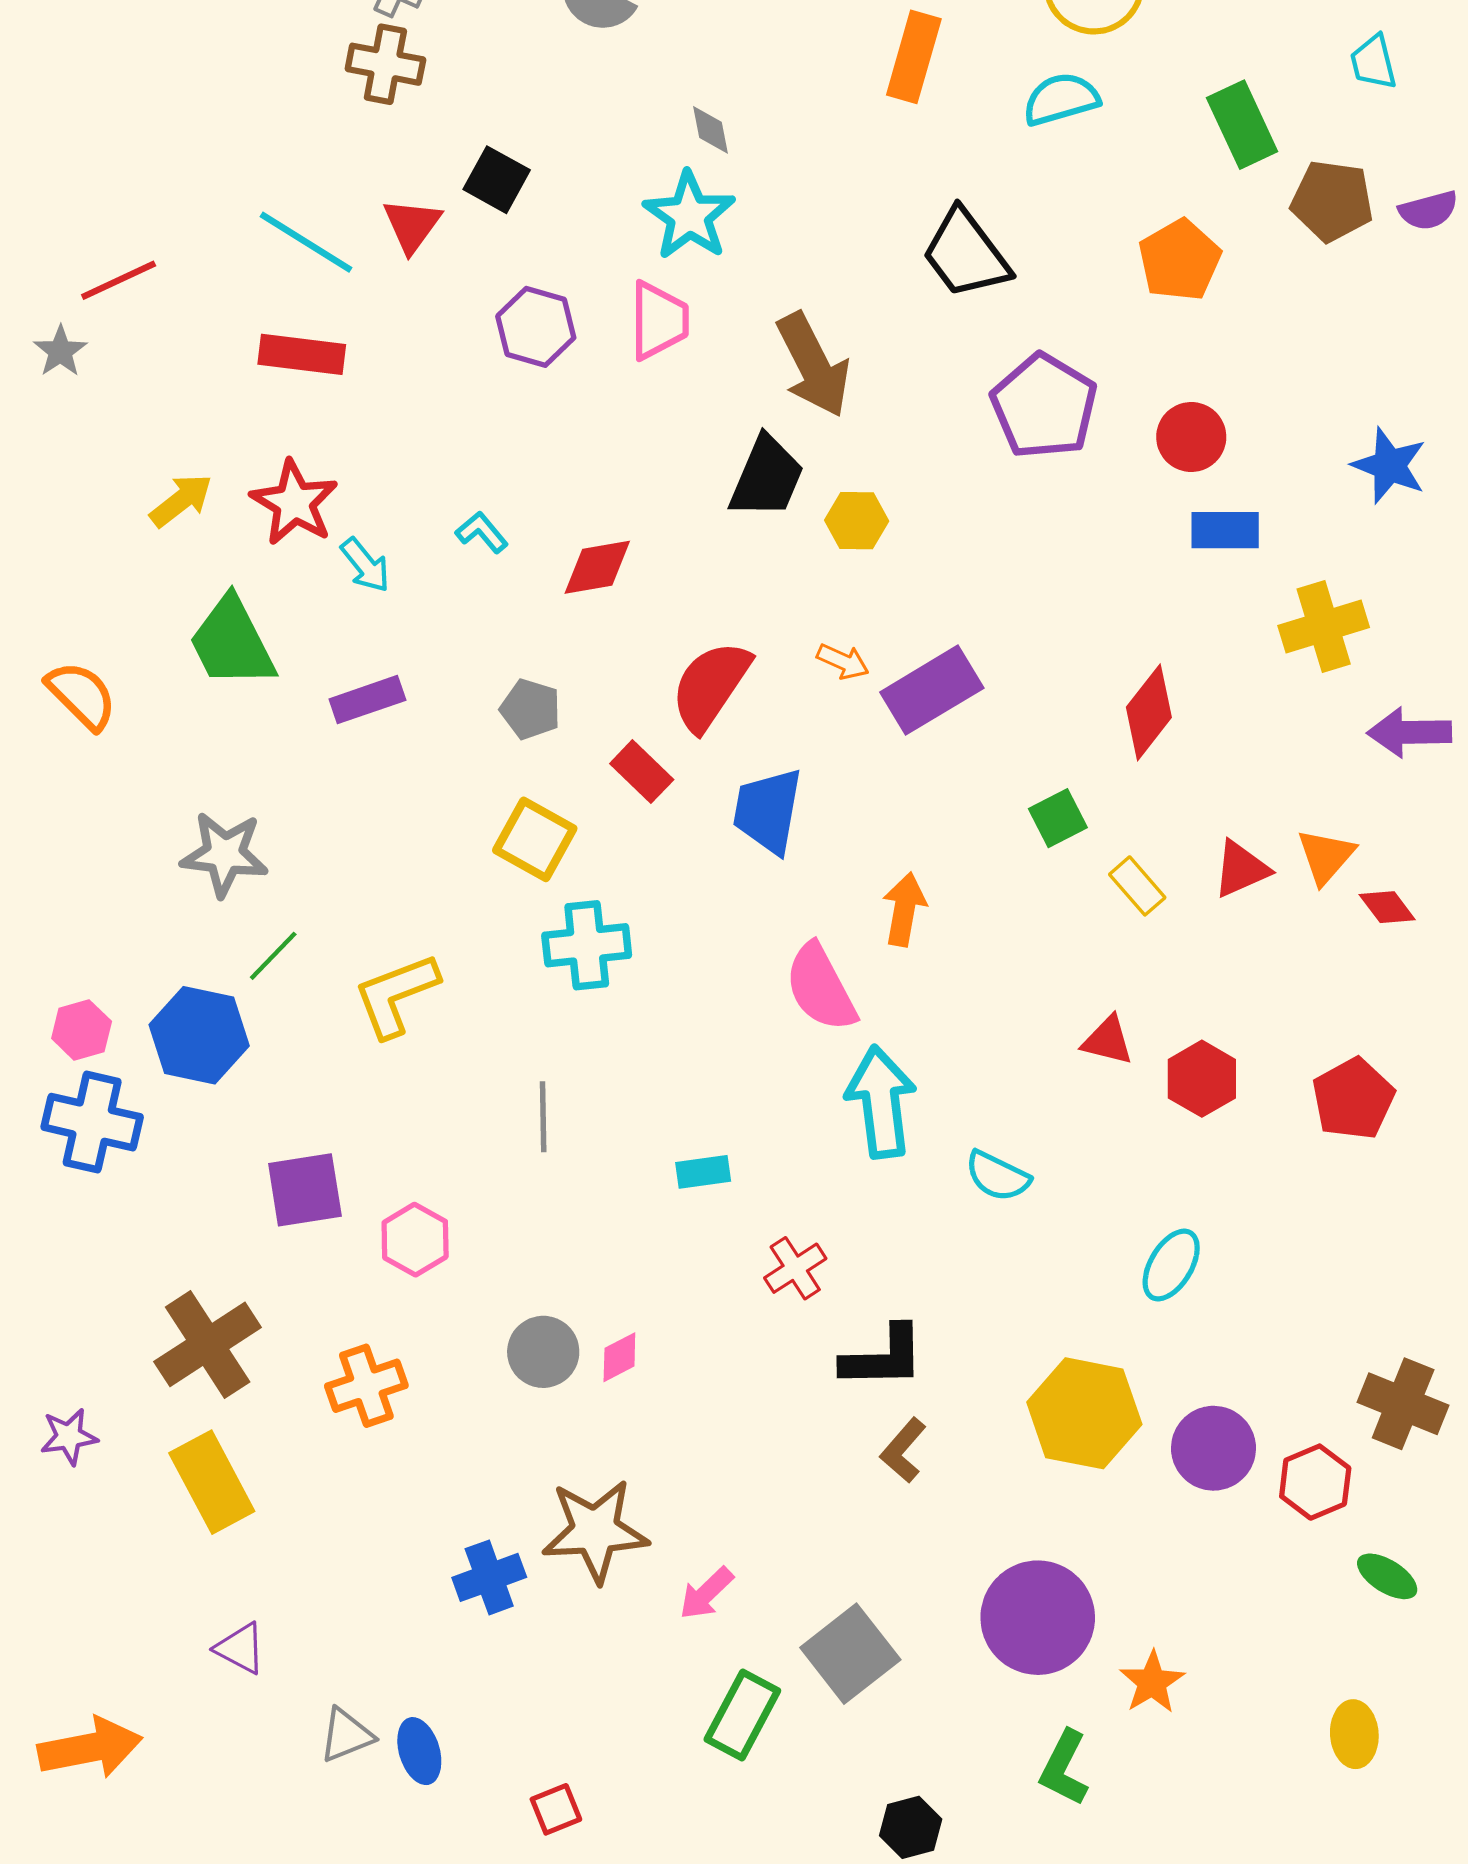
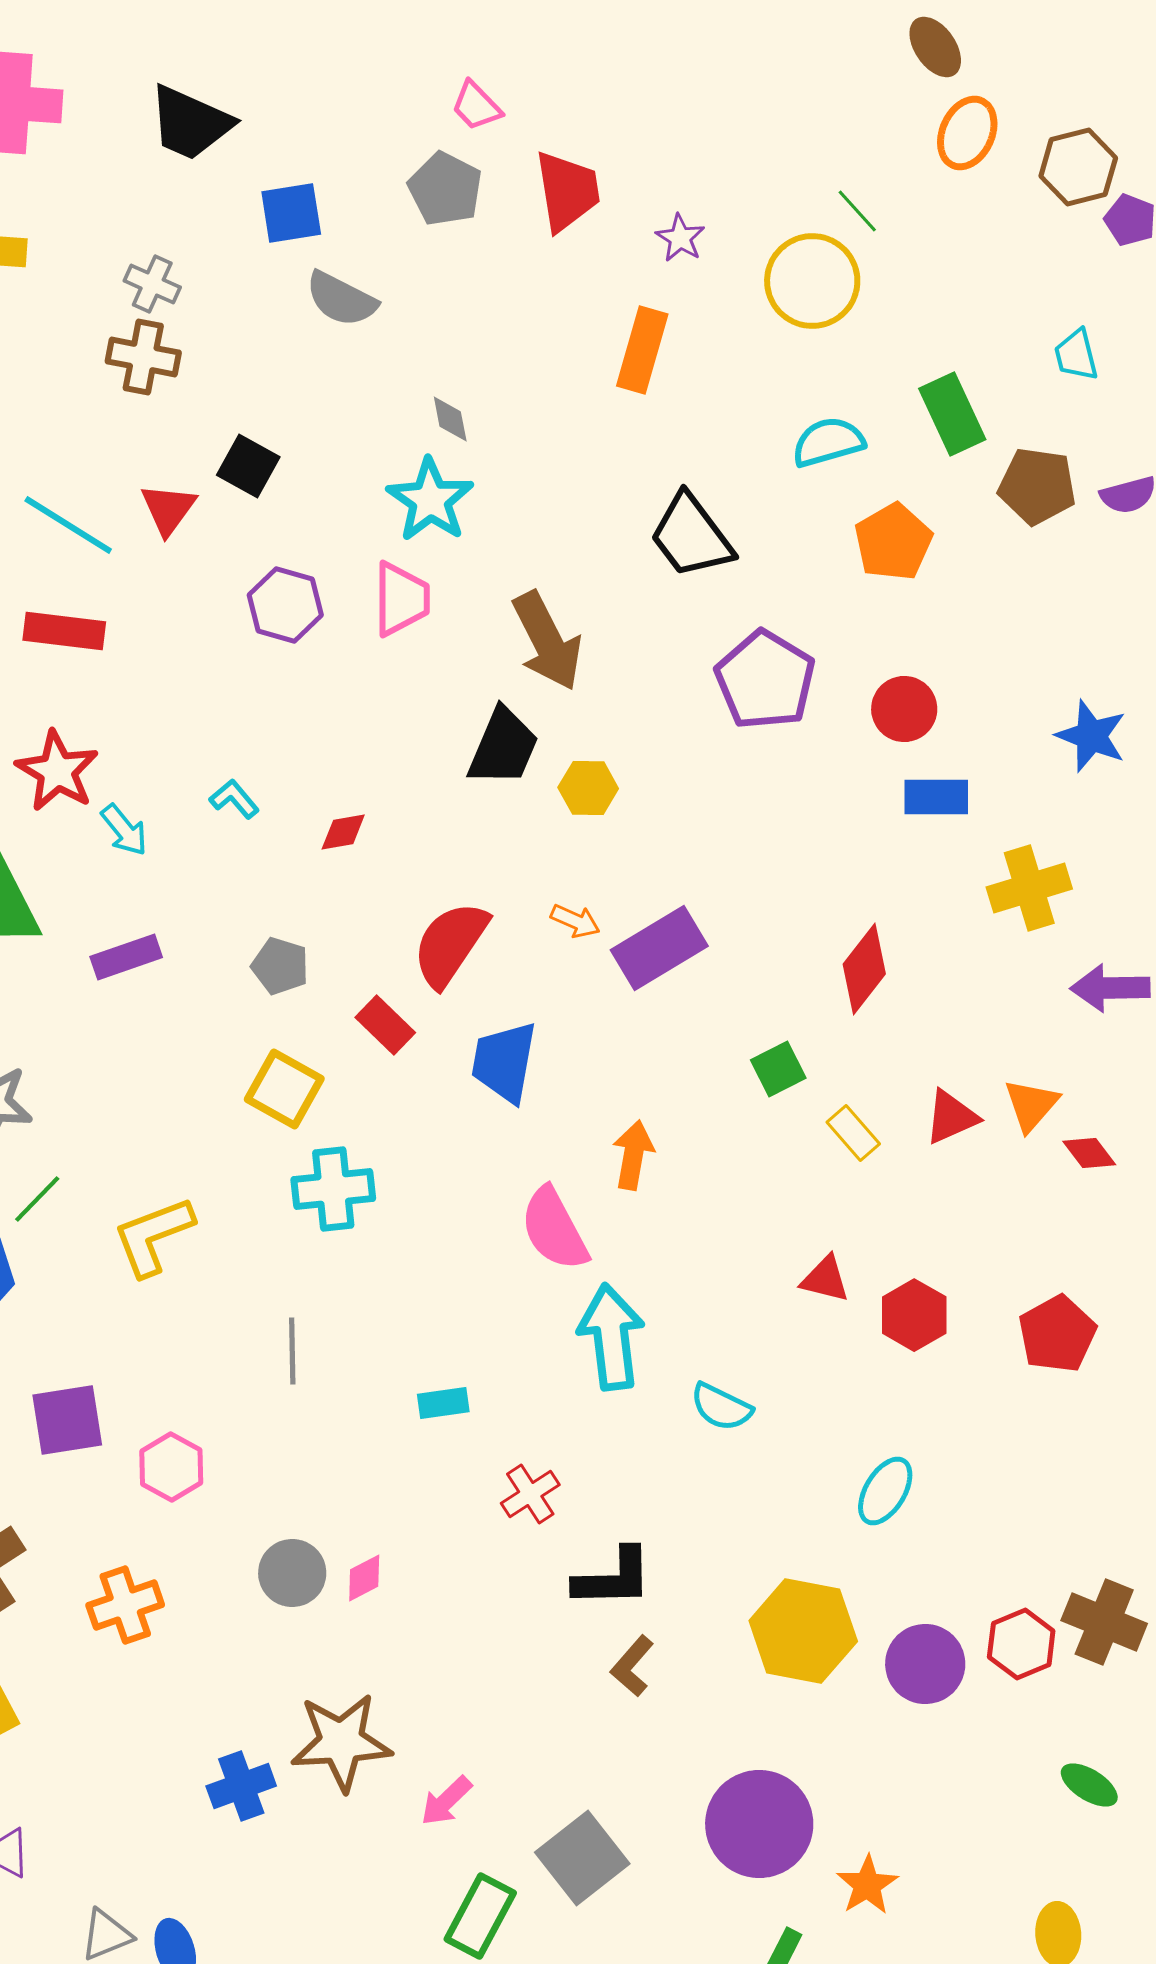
cyan semicircle: (1061, 99) -> (828, 442), moved
red diamond: (597, 567) -> (343, 832), size x0.7
red hexagon: (1315, 1482) -> (1021, 1644), moved

